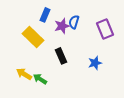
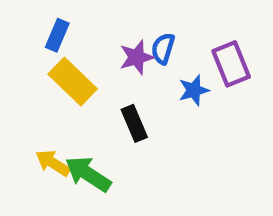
blue rectangle: (45, 15) -> (57, 35), moved
blue star: (95, 63) -> (194, 90), moved
green arrow: (40, 79) -> (88, 174), size x1.5

